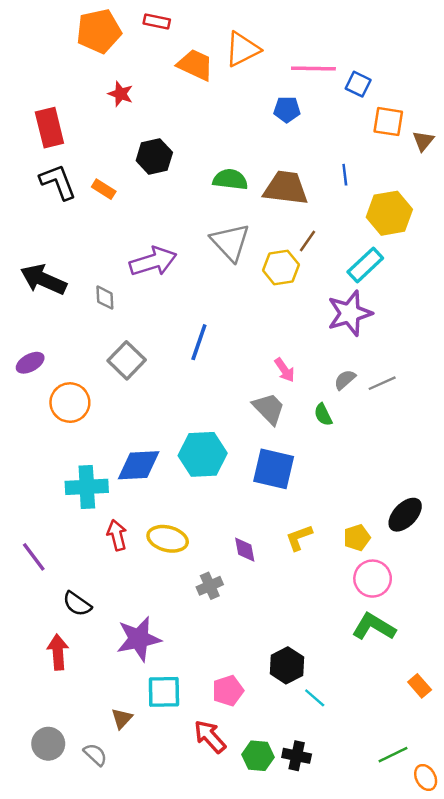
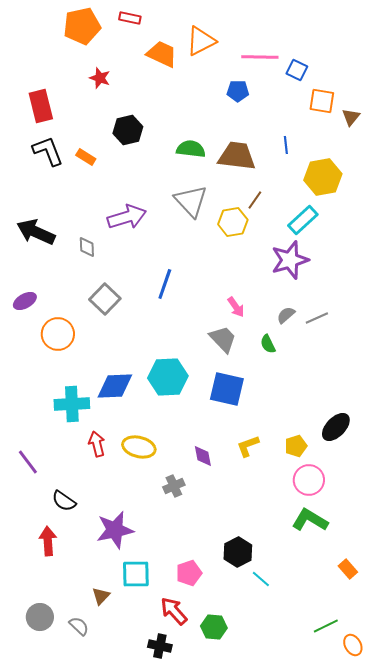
black cross: (297, 756) -> (160, 646), moved

